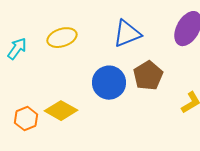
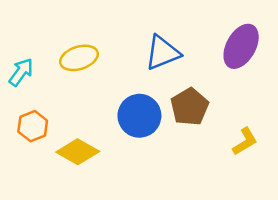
orange hexagon: (26, 119) -> (33, 126), moved

